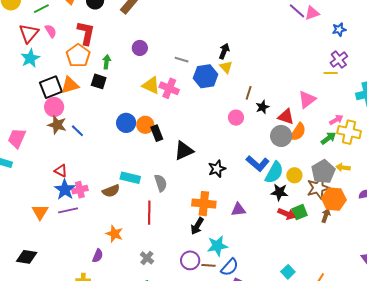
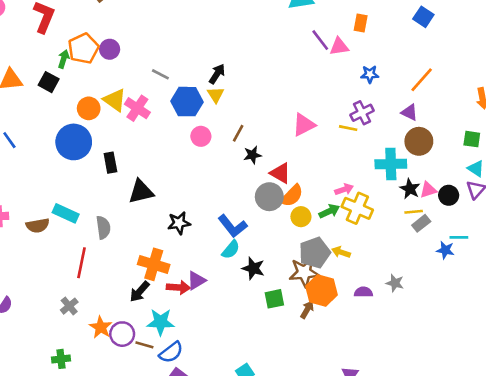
orange pentagon: (78, 56) -> (83, 48), moved
pink triangle: (307, 99) -> (304, 125), moved
pink circle: (236, 118) -> (201, 136), moved
blue circle: (126, 123) -> (74, 142), size x1.4
orange circle: (145, 125) -> (89, 108), moved
cyan semicircle: (274, 172) -> (231, 250), moved, size x0.7
yellow circle: (294, 175) -> (301, 217), moved
purple triangle: (238, 210) -> (196, 281), turned -35
red arrow: (287, 214) -> (178, 287), moved, turned -30
orange star: (114, 234) -> (101, 327), moved
gray cross: (147, 258) -> (69, 306), moved

